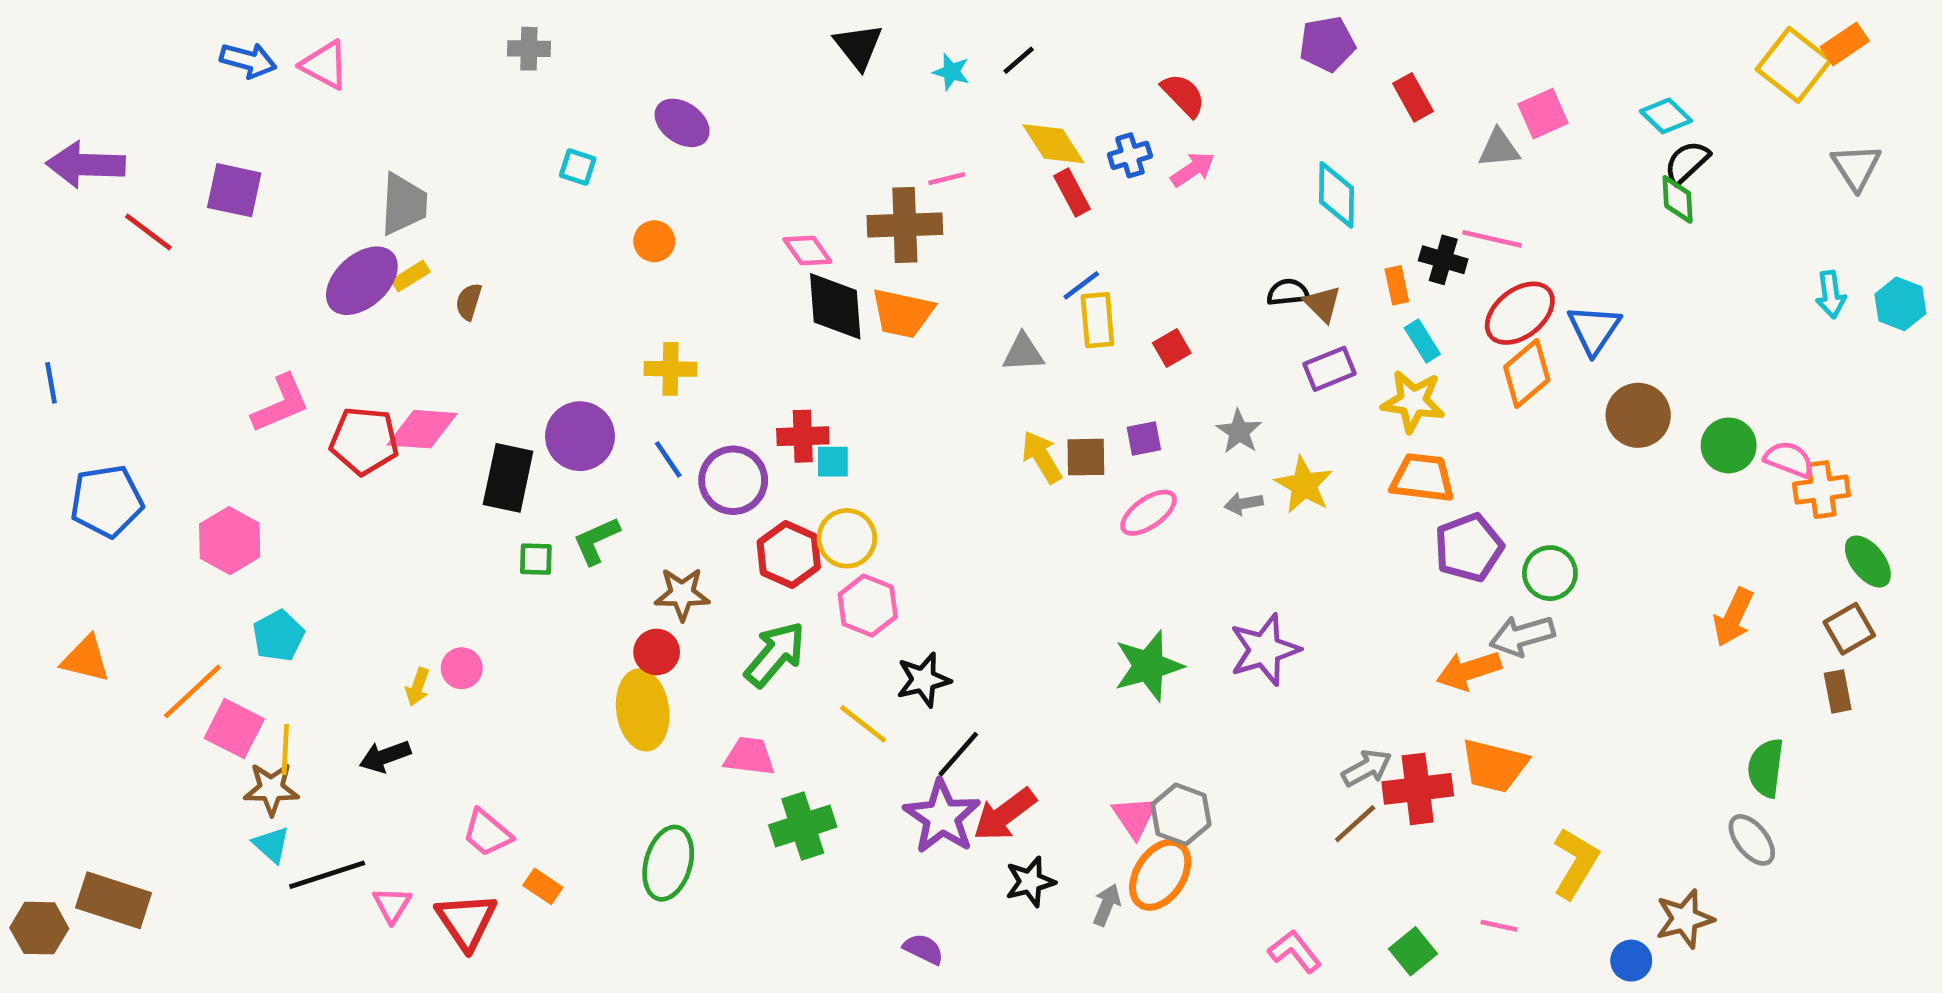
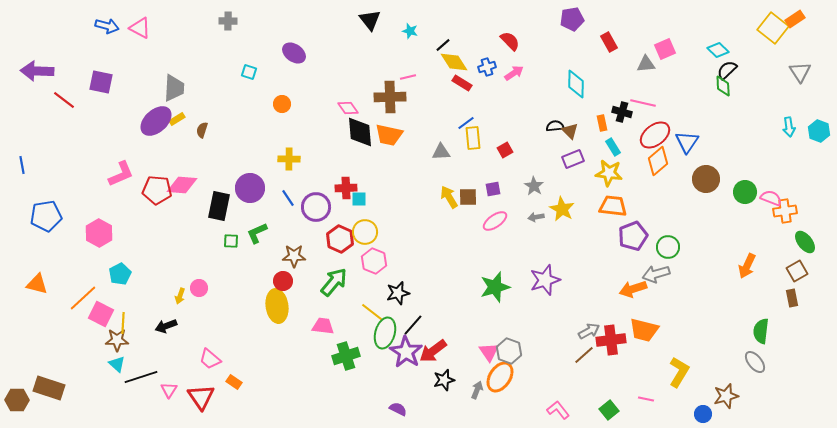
black line: (1019, 60) -> (443, 45), moved
red rectangle: (1072, 193) -> (462, 83), turned -30
green ellipse: (668, 863) -> (385, 333), moved

